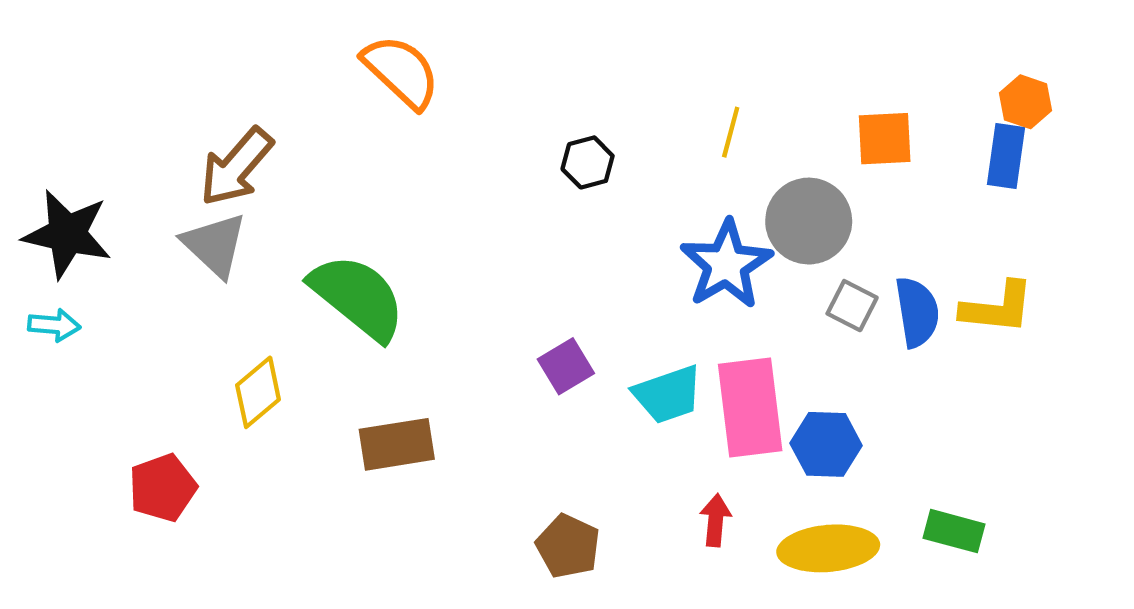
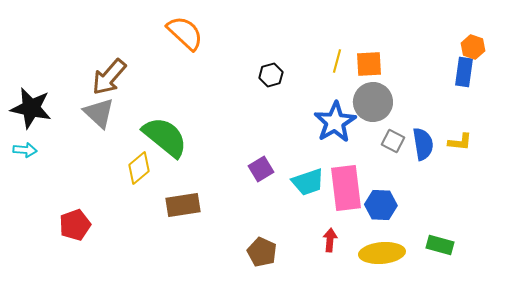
orange square: (885, 139) -> (369, 64), moved
yellow L-shape: (997, 308) -> (460, 142), size x0.7
yellow diamond: (258, 392) -> (139, 168), moved

